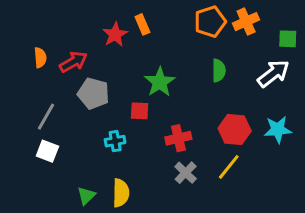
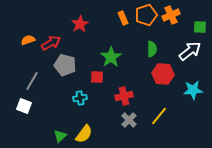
orange rectangle: (142, 24) -> (123, 18), moved
orange semicircle: (40, 58) -> (28, 40), turned -104
red hexagon: (235, 130) -> (163, 74), moved
white square: (47, 151) -> (24, 106), moved
yellow semicircle: (121, 193) -> (84, 134), turned 36

